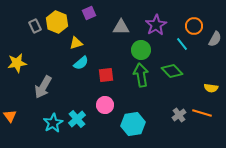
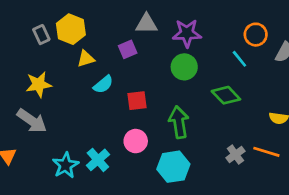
purple square: (89, 13) -> (128, 49), moved
purple star: (156, 25) -> (187, 33), moved, turned 30
gray triangle: (121, 27) -> (146, 24), moved
yellow triangle: (76, 43) -> (86, 59), moved
yellow star: (17, 63) -> (39, 84), moved
green arrow: (141, 75) -> (179, 122), moved
gray arrow: (43, 87) -> (32, 121), moved, turned -85

